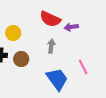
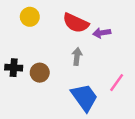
yellow circle: (13, 33) -> (30, 17), moved
pink line: (83, 67) -> (117, 83), turned 63

